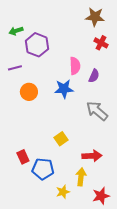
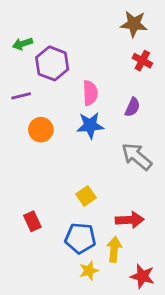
pink semicircle: (75, 66) -> (90, 93), moved
blue pentagon: (43, 169) -> (80, 238), moved
red star: (101, 196) -> (142, 276), turned 30

